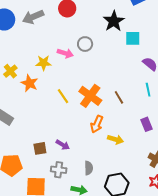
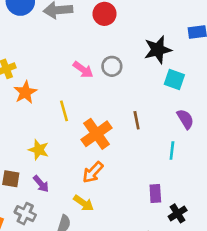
yellow star: (43, 63) -> (39, 150), moved
yellow line: (63, 96) -> (64, 111), moved
brown line: (119, 97) -> (137, 120), moved
yellow arrow: (115, 139) -> (84, 203), moved

